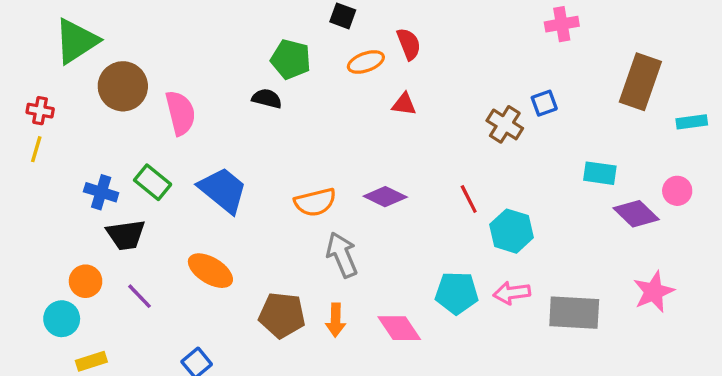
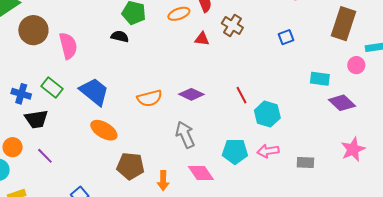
brown cross: (505, 124) -> (232, 25), moved
pink circle: (677, 191) -> (356, 65), moved
gray arrow: (342, 255) -> (185, 135), moved
orange ellipse: (210, 271) -> (104, 130), moved
gray rectangle: (574, 313) -> (305, 162), size x0.6
orange arrow: (336, 320) -> (163, 181), moved

